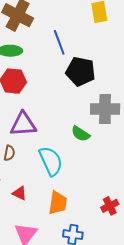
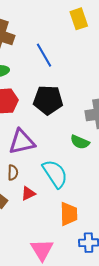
black pentagon: (81, 71) -> (48, 100), moved
red triangle: (20, 193) -> (28, 194), moved, turned -42

